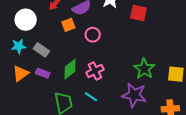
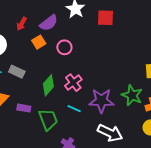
green star: (144, 69) -> (132, 95), moved
purple rectangle: (43, 73) -> (24, 108), moved
purple star: (134, 95) -> (101, 101), moved

